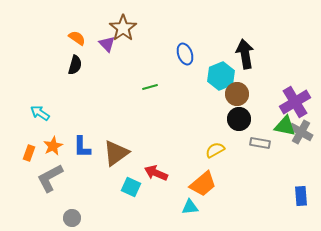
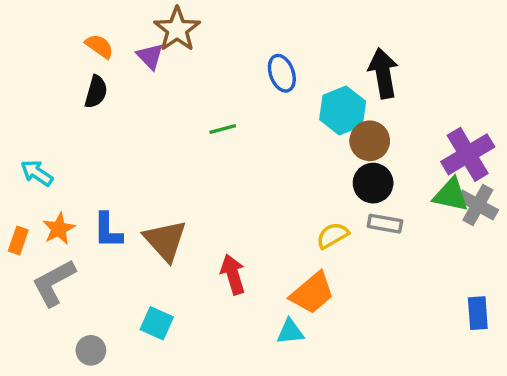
gray rectangle: (260, 143) -> (385, 224), moved
brown triangle: (116, 153) -> (165, 241), turned -36
red arrow: (156, 173) -> (233, 274), turned 50
cyan square: (131, 187) -> (157, 323), moved

